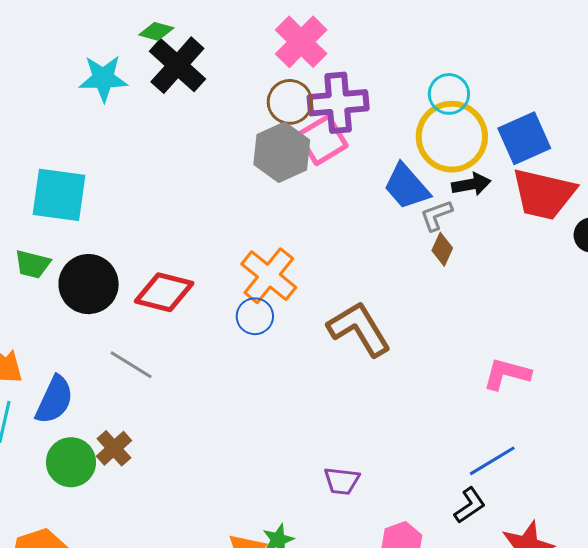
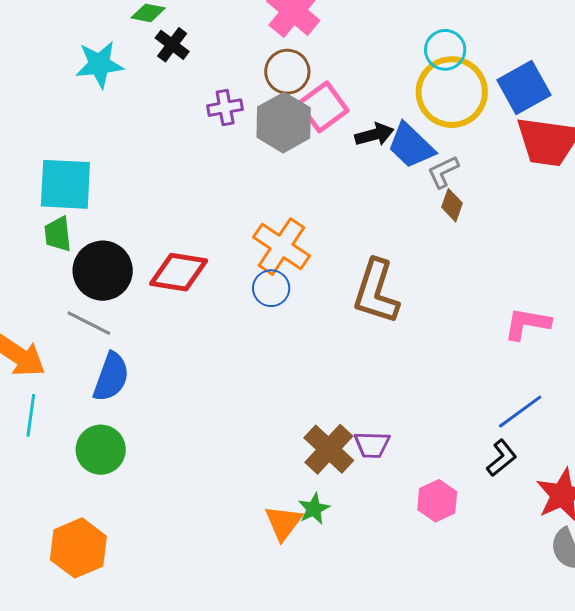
black cross: (177, 65) -> (172, 45), size x0.6
purple cross: (338, 103) -> (225, 108), moved, size x0.6
black arrow: (471, 184) -> (374, 135), moved
green trapezoid: (32, 264) -> (58, 234), moved, turned 75
brown L-shape: (359, 329) -> (376, 292), turned -126
gray line: (131, 365) -> (89, 323), moved
blue semicircle: (54, 400) -> (111, 377), moved
brown cross: (114, 448) -> (329, 449), moved, size x1.4

